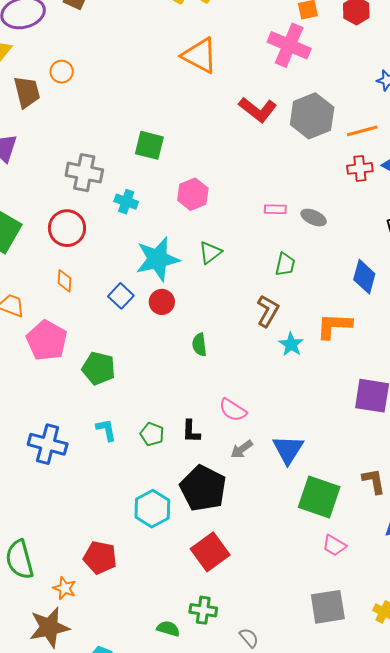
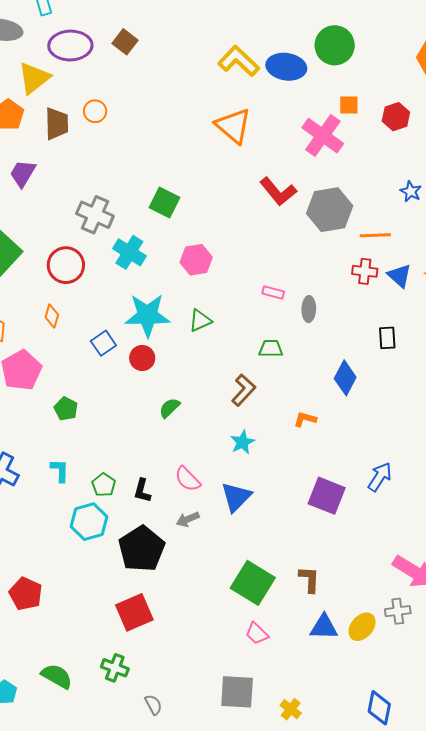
cyan cross: (126, 202) -> (129, 252), size x1.4
gray ellipse: (314, 218) -> (309, 309), turned 55
green trapezoid: (285, 264) -> (271, 349), turned -115
orange L-shape: (334, 326) -> (305, 419), size x0.6
cyan star: (291, 344) -> (242, 442), moved
green semicircle: (199, 345) -> (169, 408), turned 40
green pentagon: (99, 368) -> (66, 409), size x0.7
blue triangle: (288, 449) -> (236, 497), moved
cyan hexagon: (152, 509) -> (89, 522), moved
green semicircle: (168, 629) -> (57, 676), moved, size x1.4

